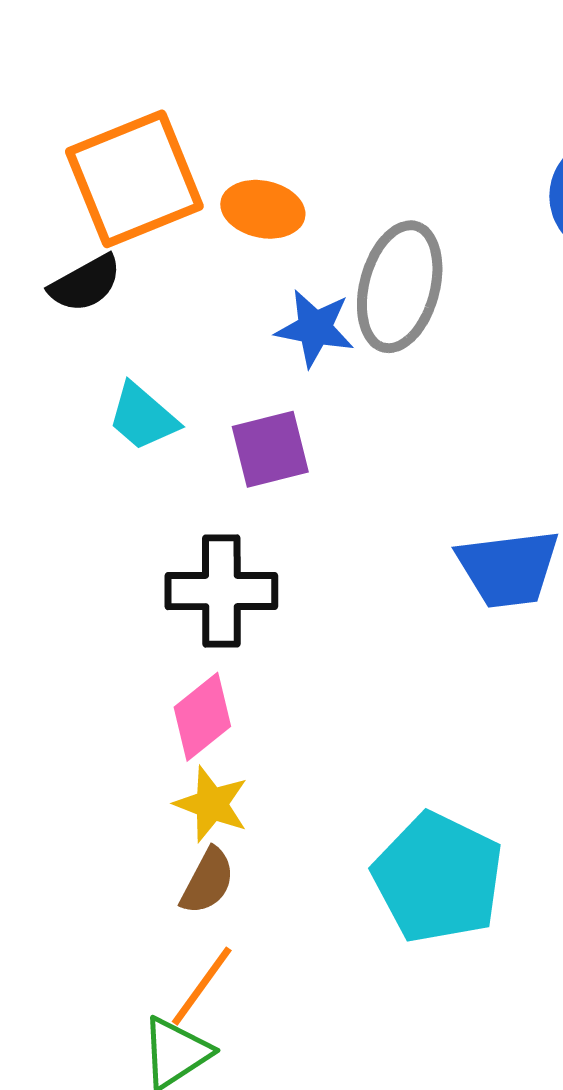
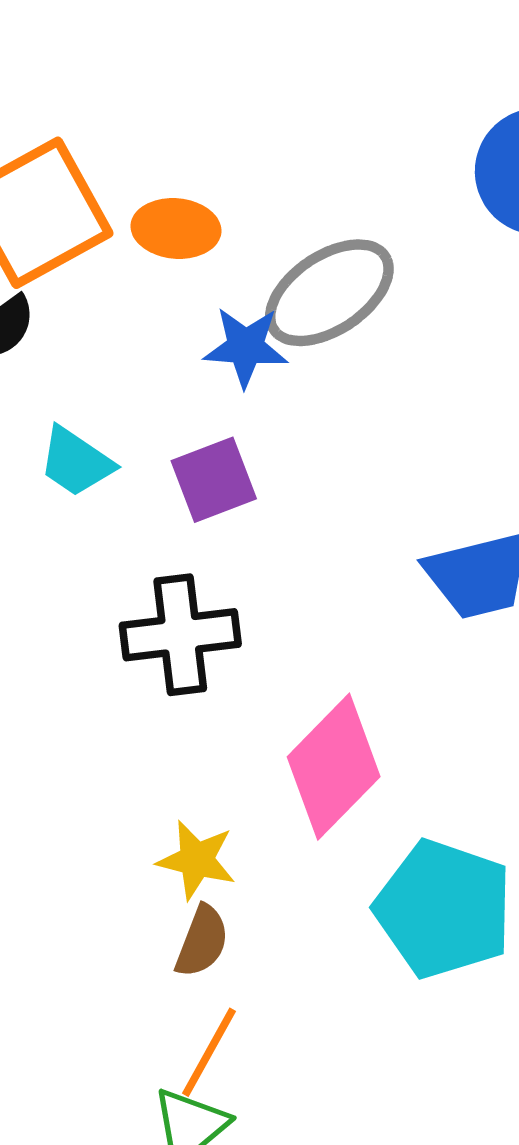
gray ellipse: (400, 287) -> (329, 293), turned 48
pink diamond: (202, 717) -> (334, 767), moved, size x1.5

